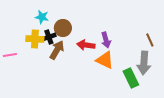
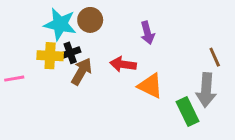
cyan star: (42, 17) -> (60, 24), size x1.6
brown circle: (63, 28) -> (90, 20), moved
purple arrow: (106, 40) -> (147, 33), moved

